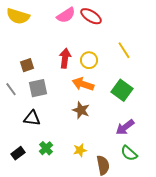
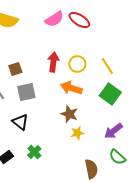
yellow line: (124, 50) -> (107, 66), moved
black triangle: (32, 118) -> (20, 122), turned 30
yellow star: (80, 150) -> (77, 133), moved

